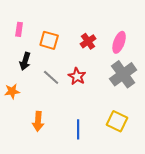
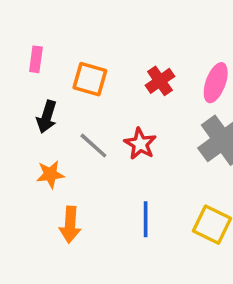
orange star: (12, 91) -> (50, 174), moved
blue line: (78, 129) -> (146, 219), moved

